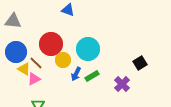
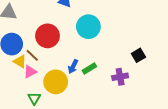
cyan circle: (88, 49) -> (88, 27), moved
yellow circle: (63, 60) -> (56, 82), moved, size x1.5
purple cross: (122, 84) -> (120, 77), turned 35

